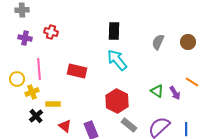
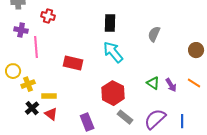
red cross: (51, 32) -> (48, 16), moved
brown circle: (188, 42) -> (196, 50), moved
pink line: (39, 69) -> (36, 47), moved
orange line: (192, 82) -> (194, 83), moved
red triangle: (65, 126) -> (51, 114), moved

